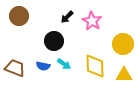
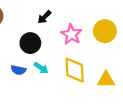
pink star: (92, 21) -> (71, 34), moved
yellow circle: (123, 44) -> (105, 31), moved

